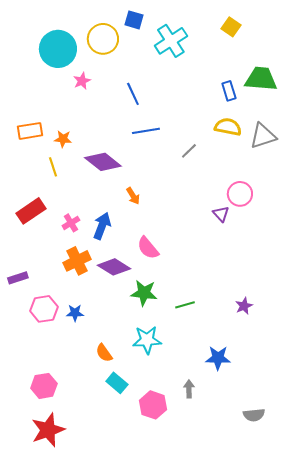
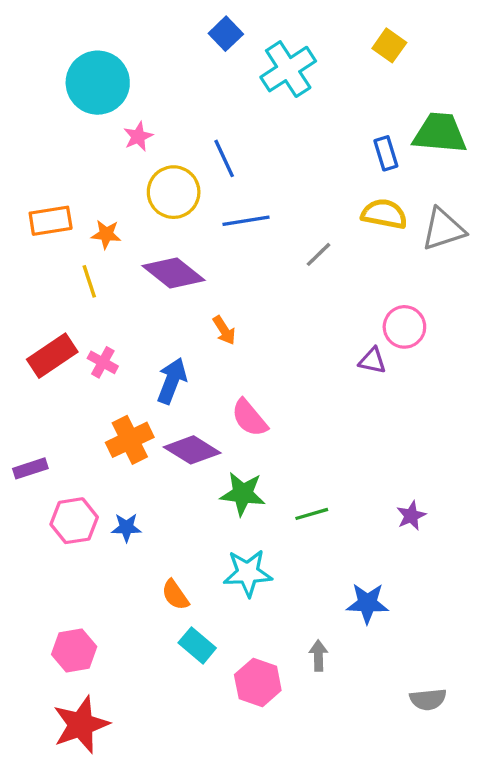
blue square: (134, 20) -> (226, 34), turned 30
yellow circle: (103, 39) -> (174, 192), moved
purple triangle: (221, 214) -> (372, 361), turned -36
pink cross: (71, 223) -> (103, 362), moved, turned -30

